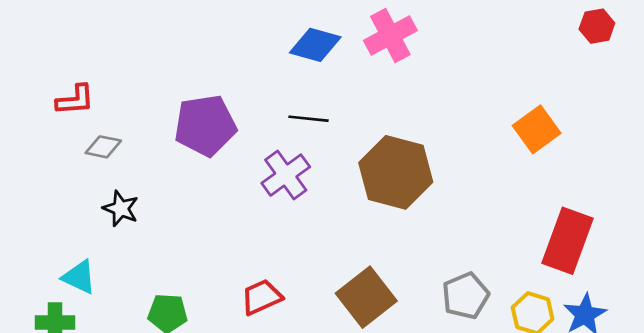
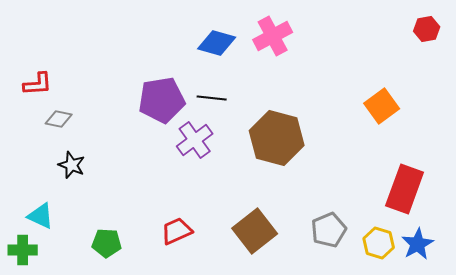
purple pentagon: (205, 125) -> (162, 100), moved

